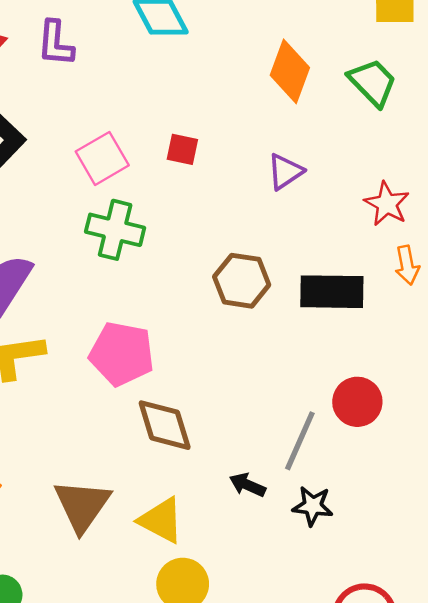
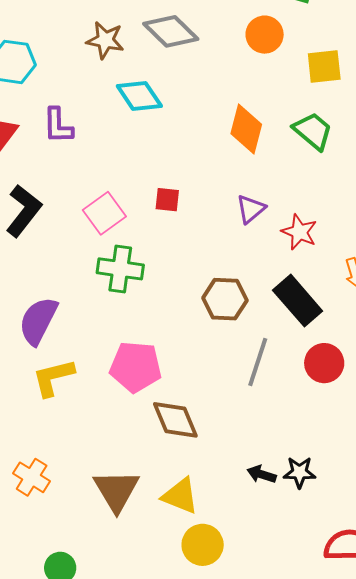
red star: (387, 204) -> (299, 232), moved
black rectangle: (332, 292) -> (298, 301), turned 54
red circle: (357, 402) -> (324, 363), moved
gray line: (300, 441) -> (258, 362), moved
black arrow: (247, 485) -> (261, 474), moved

